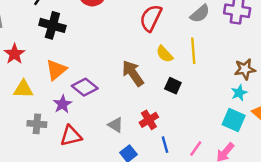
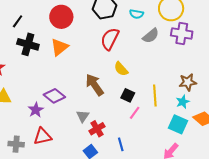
yellow line: (193, 51) -> (155, 96), moved
orange triangle: (56, 70) -> (59, 47), moved
red cross: (149, 120) -> (97, 129), moved
gray cross: (37, 124) -> (16, 144), moved
gray triangle: (116, 125) -> (83, 116), moved, turned 32
pink line: (196, 148) -> (135, 113), moved

